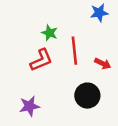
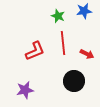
green star: (50, 33) -> (58, 16), moved

